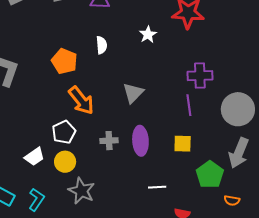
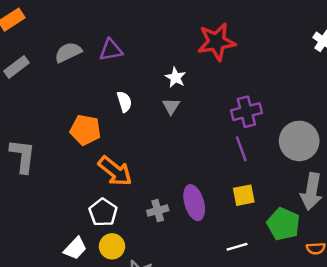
gray triangle: (133, 93) -> (171, 106), moved, size x0.7
white line: (157, 187) -> (237, 247), moved

